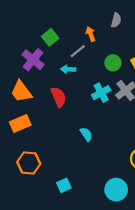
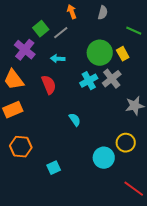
orange arrow: (91, 34) -> (72, 12), moved
gray line: (78, 51) -> (61, 33), moved
green circle: (113, 63) -> (100, 53), size x1.6
cyan circle: (116, 190) -> (104, 158), moved

